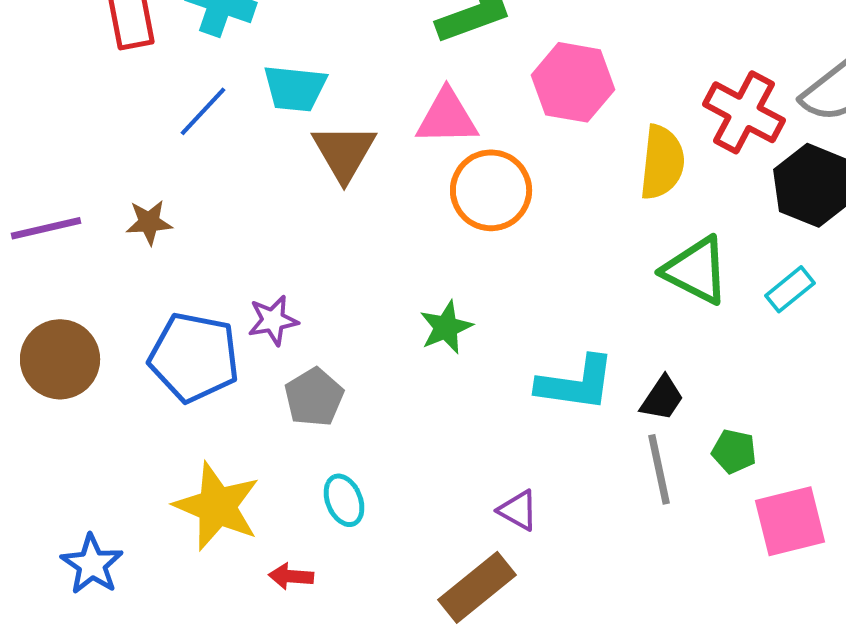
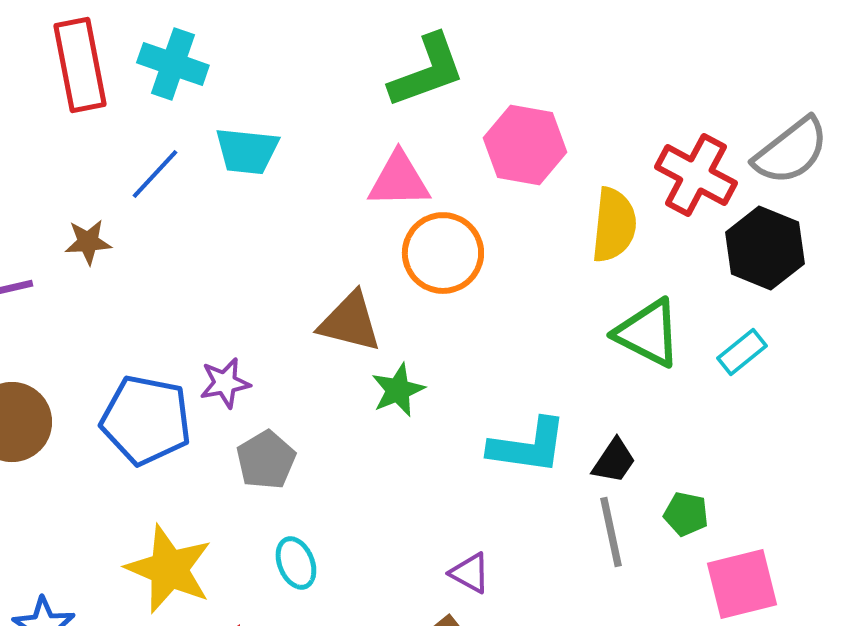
brown triangle: (344, 152) -> (350, 322), moved, turned -46
brown star: (149, 222) -> (88, 242), moved

